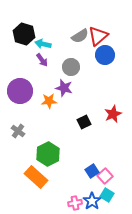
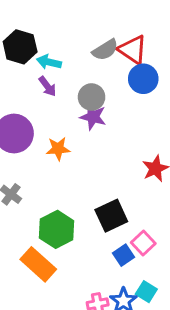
red triangle: (98, 36) -> (133, 50), turned -45
purple star: (64, 88) -> (93, 117), moved
black square: (84, 122) -> (111, 216), moved, size x1.5
pink square: (105, 176) -> (143, 243), moved

